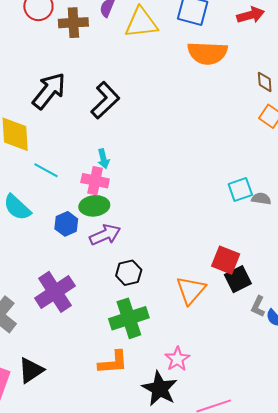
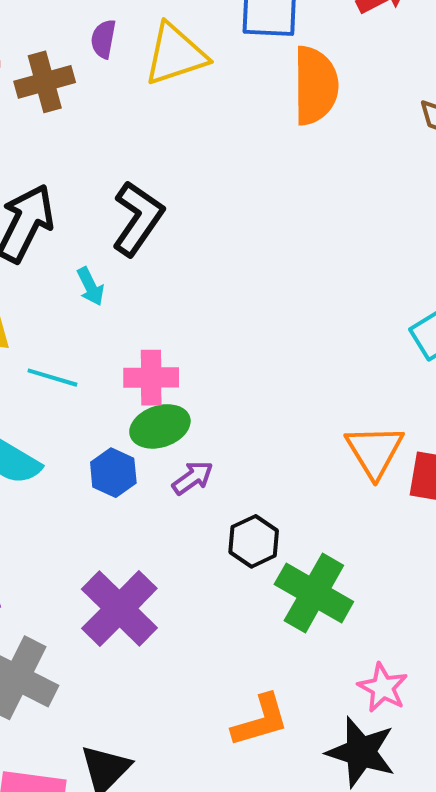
orange semicircle: (207, 53) -> (315, 86), turned -81
cyan arrow: (103, 159) -> (90, 286), moved
purple arrow: (105, 235) -> (193, 478), size x0.7
orange triangle: (191, 290) -> (375, 451), moved
green cross: (129, 318) -> (314, 593), moved, turned -30

